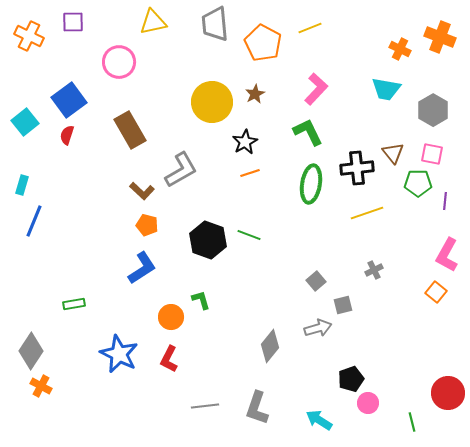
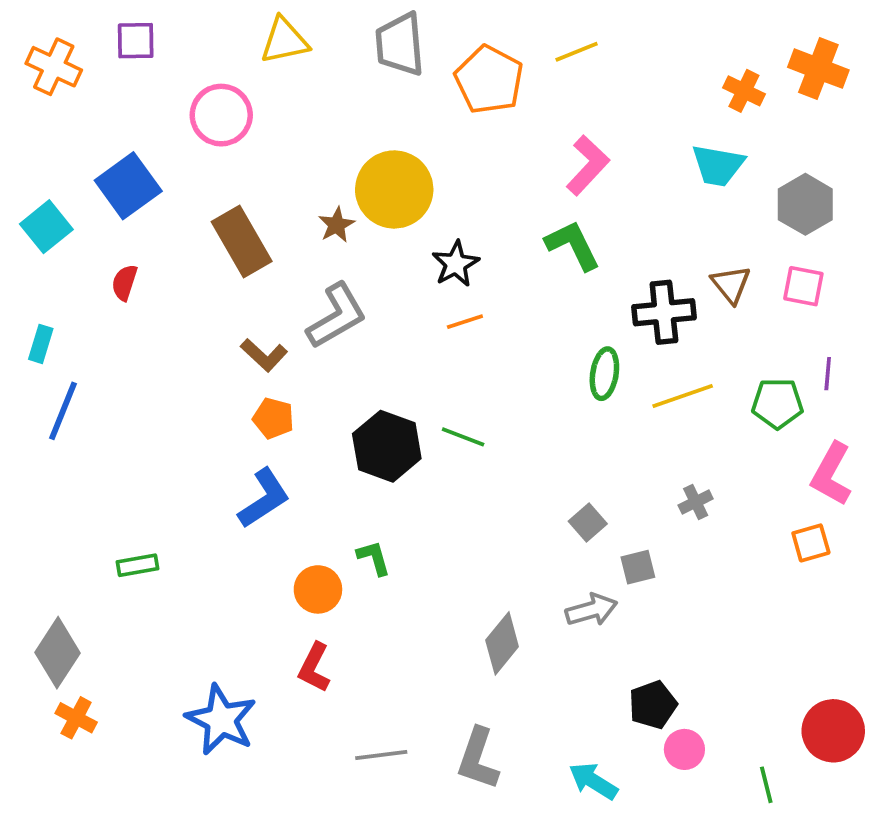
brown star: (255, 94) -> (337, 225), moved
red semicircle: (67, 135) -> (124, 282), moved
green pentagon: (418, 183) -> (777, 403), moved
green ellipse: (311, 184) -> (604, 374), moved, size x0.7
orange square: (436, 292) -> (811, 543), turned 35
blue star: (119, 354) -> (221, 720), moved

